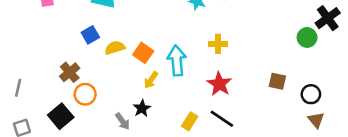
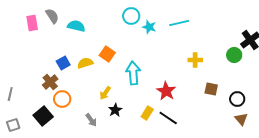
blue square: (90, 35) -> (63, 63), moved
yellow cross: (218, 44) -> (195, 60), moved
orange square: (143, 53) -> (107, 54), moved
yellow arrow: (151, 80) -> (105, 93), moved
black star: (142, 108) -> (115, 110), moved
yellow rectangle: (190, 121) -> (147, 113), moved

